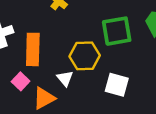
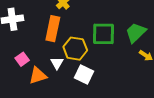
orange rectangle: (33, 49) -> (53, 29), moved
white square: (117, 85) -> (84, 74), moved

